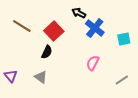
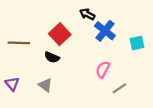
brown line: (22, 26) -> (19, 43), moved, turned -30
black semicircle: (47, 52) -> (52, 57), turned 88
gray line: (122, 80) -> (119, 88), moved

